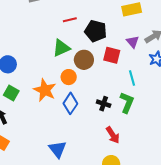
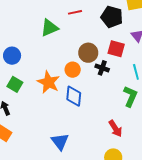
black pentagon: (96, 31) -> (112, 17), moved
green triangle: (61, 48) -> (49, 28), moved
blue diamond: (70, 103) -> (74, 96), turned -30
black cross: (104, 104) -> (102, 68), moved

